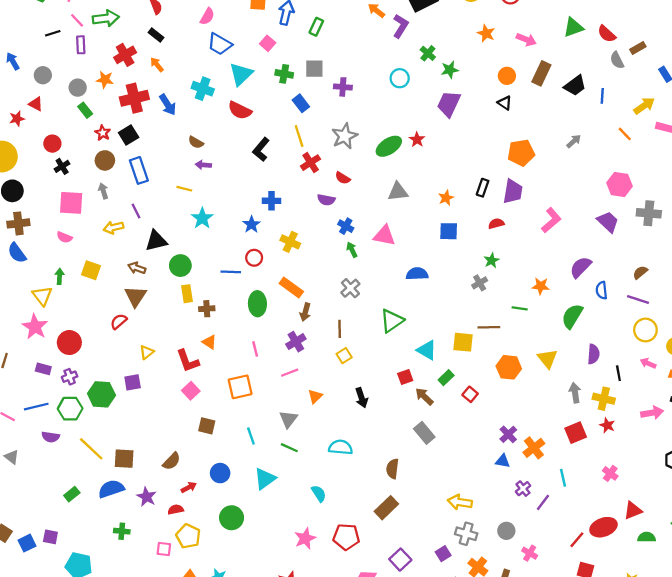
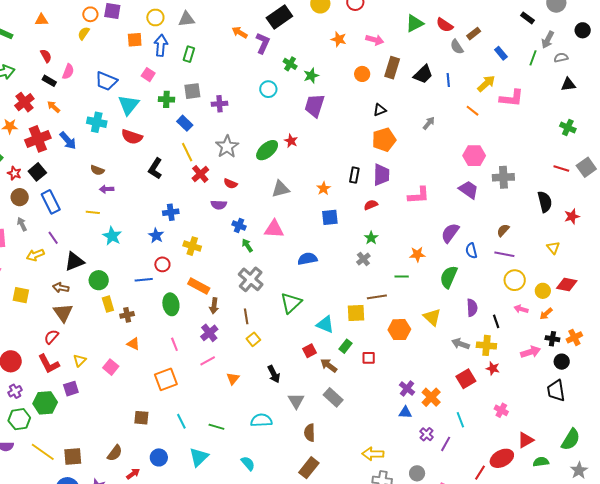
pink semicircle: (207, 16) -> (68, 72), moved
black triangle: (505, 103) -> (380, 110), moved, turned -48
pink L-shape: (551, 220) -> (419, 195), turned 45
gray cross: (350, 288) -> (251, 279), size x1.4
red L-shape: (188, 361) -> (49, 364), moved
pink square: (191, 391) -> (111, 367), moved
gray arrow: (575, 393) -> (460, 344), turned -54
red square: (470, 394) -> (369, 358), turned -32
gray triangle: (288, 419) -> (296, 401), moved

